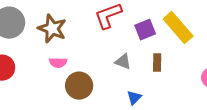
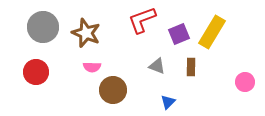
yellow rectangle: (178, 28) -> (212, 32), turned 72

